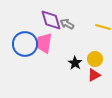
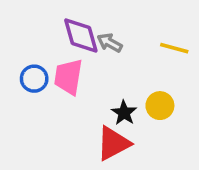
blue circle: (25, 44) -> (34, 79), size x0.6
red triangle: (94, 75) -> (113, 143), moved, size x1.5

